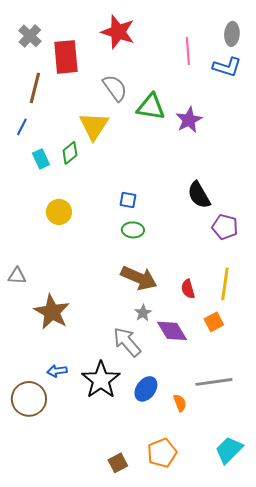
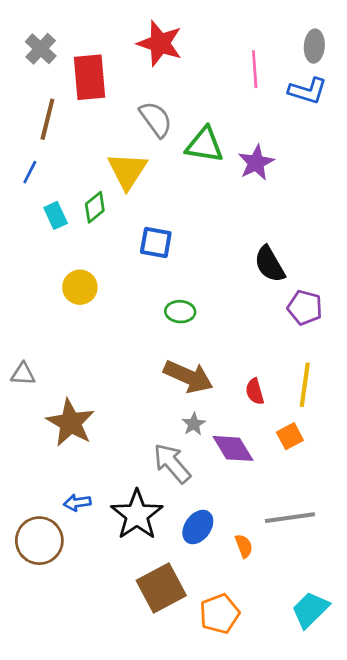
blue square: (128, 200) -> (156, 243), moved, size x1.4
brown square: (118, 463) -> (161, 588), moved, size x1.8

